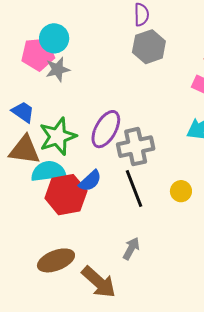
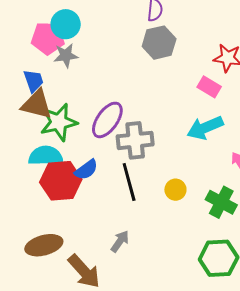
blue trapezoid: (23, 112) -> (34, 81), moved, turned 30
brown triangle: (25, 150) -> (37, 104), moved

